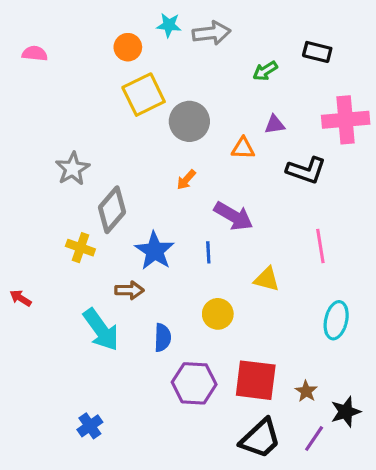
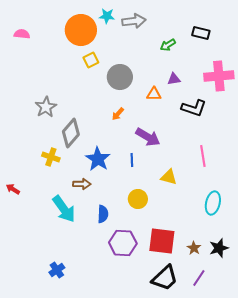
orange circle: (128, 47) -> (81, 30), size x1.8
yellow square: (144, 95) -> (91, 60), size x0.6
black star: (346, 412) -> (219, 248), moved

